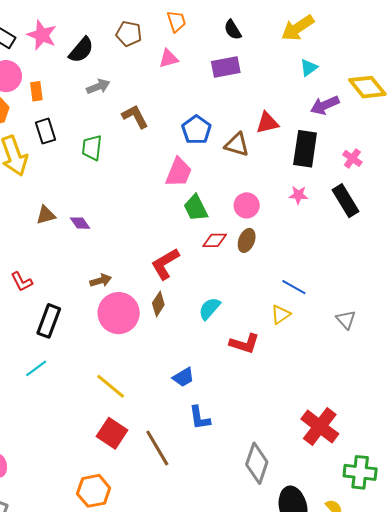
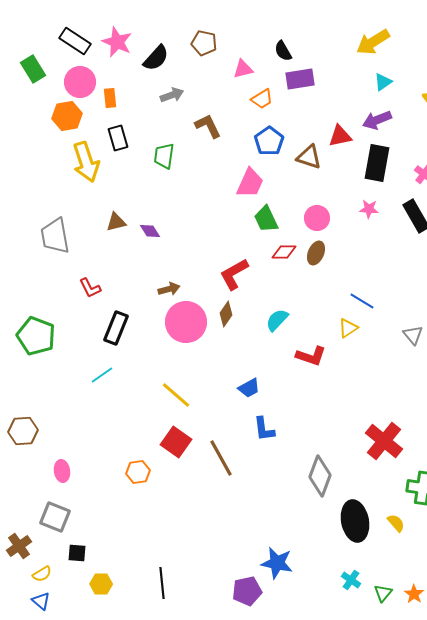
orange trapezoid: (176, 21) -> (262, 99), moved, turned 75
black semicircle: (233, 30) -> (283, 51), moved
purple arrow: (325, 105) -> (377, 120), moved
orange hexagon: (94, 491) -> (138, 472), moved, size x0.7

